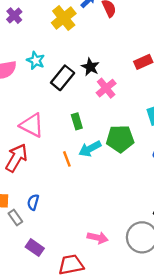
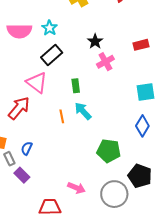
black rectangle: (63, 78) -> (52, 55), moved
green pentagon: (120, 139) -> (109, 151), moved
cyan arrow: (90, 149) -> (83, 111), turned 66
purple rectangle: (35, 248) -> (22, 175), moved

